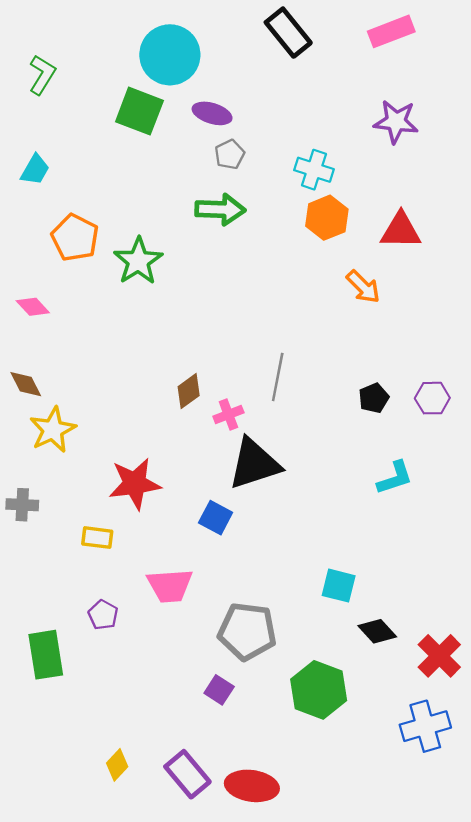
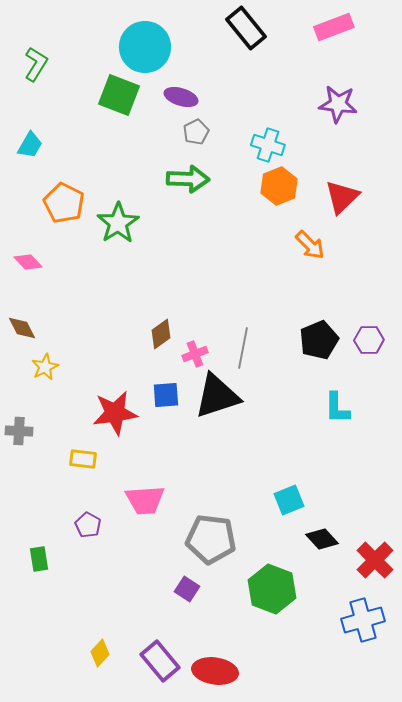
red triangle: (401, 231) -> (342, 197), turned -45
gray line: (278, 377) -> (243, 348), moved
black pentagon: (374, 398) -> (319, 340), size x1.5
yellow star: (53, 430) -> (45, 367), size x0.7
cyan L-shape: (395, 478) -> (337, 408), turned 108
blue square: (216, 518) -> (166, 395), moved, turned -32
cyan square: (339, 586) -> (289, 500), turned -36
green rectangle: (46, 655) -> (39, 559), size x0.6

